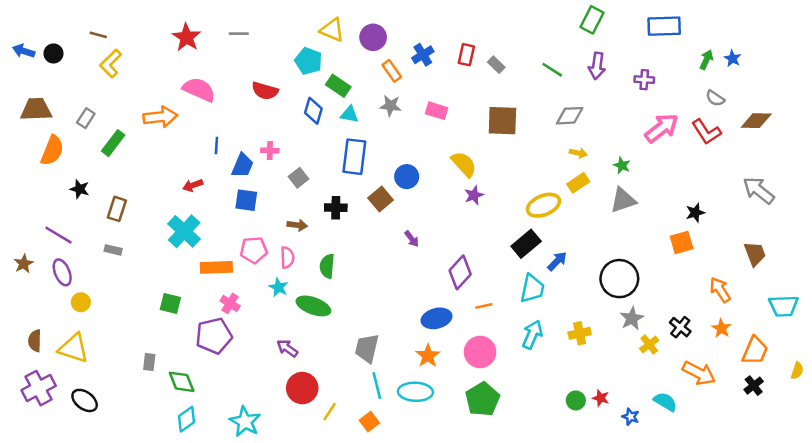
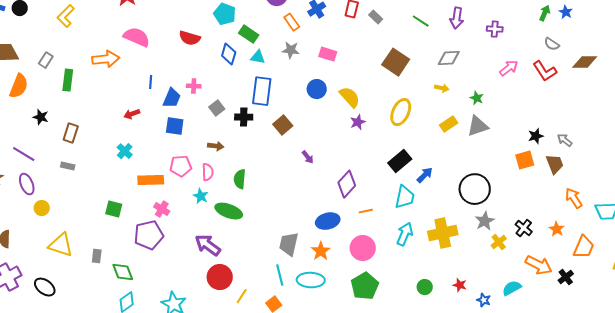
gray diamond: (570, 116) -> (449, 58), moved
brown square: (502, 121) -> (396, 62), moved, turned 32
pink arrow: (662, 128) -> (509, 68), size x0.7
green rectangle: (113, 143) -> (68, 80), turned -30
blue circle: (407, 177) -> (317, 89), moved
yellow rectangle: (578, 183) -> (449, 124), moved
gray arrow: (759, 190) -> (565, 140), moved, size x0.6
yellow ellipse: (543, 205) -> (401, 112), moved, turned -44
black cross: (336, 208) -> (244, 117), moved
cyan cross: (184, 231) -> (125, 151), size x0.6
brown trapezoid: (755, 254) -> (555, 164), moved
orange arrow: (720, 290) -> (574, 198), moved
yellow cross: (580, 333) -> (443, 233), size x1.6
yellow triangle: (73, 348) -> (61, 245), moved
purple arrow: (287, 348) -> (208, 245), size x1.5
gray trapezoid: (367, 348) -> (289, 244), moved
black cross: (754, 386) -> (566, 277), moved
green circle: (576, 400) -> (425, 287), moved
cyan semicircle: (665, 402) -> (512, 288), turned -60

